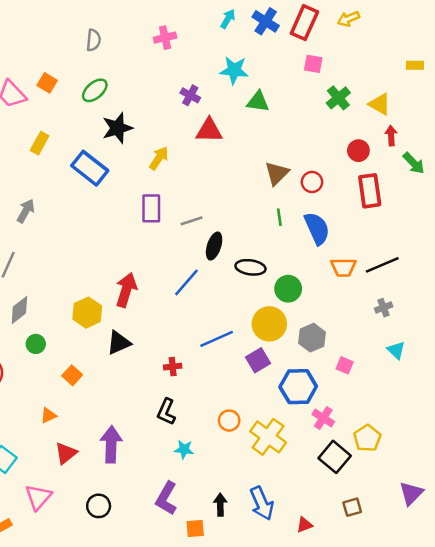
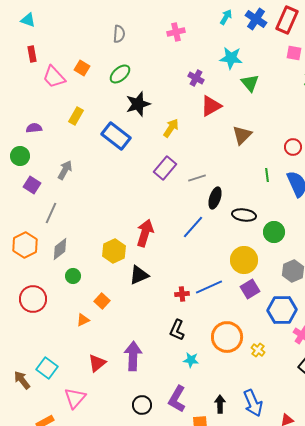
green triangle: (258, 102) -> (250, 83), turned 42
red triangle: (209, 131) -> (211, 106), turned -30
brown triangle: (277, 173) -> (242, 135), moved
purple rectangle: (151, 208) -> (165, 168), turned 40
yellow circle: (269, 324) -> (244, 260), moved
blue line: (217, 339) -> (209, 287), moved
orange triangle: (48, 416) -> (83, 320), moved
orange circle: (229, 421) -> (227, 337), size x1.8
yellow cross: (268, 437) -> (258, 350), size x0.5
black circle: (99, 506) -> (142, 405), moved

